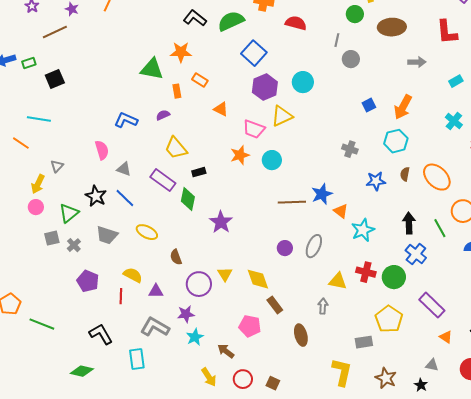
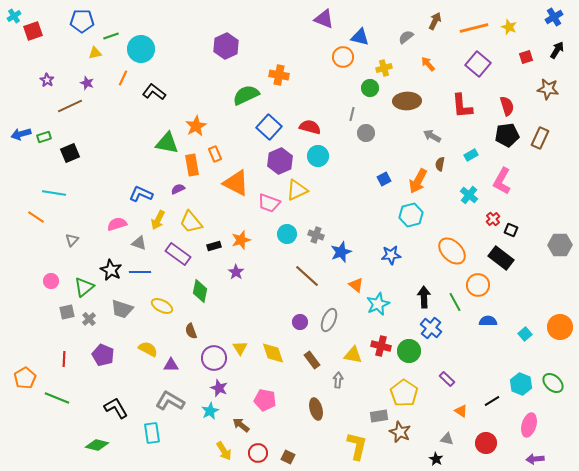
black L-shape: (195, 18) -> (154, 92), moved
red semicircle: (296, 23) -> (310, 127), moved
orange star: (181, 52) -> (196, 126), turned -30
gray arrow: (417, 62) -> (432, 136), turned -150
orange rectangle: (200, 80) -> (215, 154), turned 35
orange rectangle: (177, 91) -> (192, 165), size x1.5
orange triangle: (221, 109) -> (236, 183), size x1.8
gray cross: (350, 149) -> (316, 235), moved
pink semicircle: (102, 150) -> (117, 224), turned -90
orange star: (240, 155) -> (241, 240), moved
brown semicircle: (405, 174) -> (440, 164), moved
yellow arrow: (38, 184) -> (158, 220), moved
blue star: (322, 194) -> (341, 252), moved
blue line: (125, 198) -> (140, 272), turned -45
green diamond: (188, 199) -> (200, 291), moved
brown line: (292, 202) -> (307, 276), turned 44
purple star: (221, 222) -> (236, 272), moved, size x0.7
red line: (121, 296) -> (64, 359), moved
brown rectangle: (275, 305) -> (312, 360), moved
purple rectangle: (432, 305) -> (447, 379), size x0.6
purple star: (186, 314) -> (219, 388), moved, turned 30
brown star: (386, 378) -> (400, 432), moved

